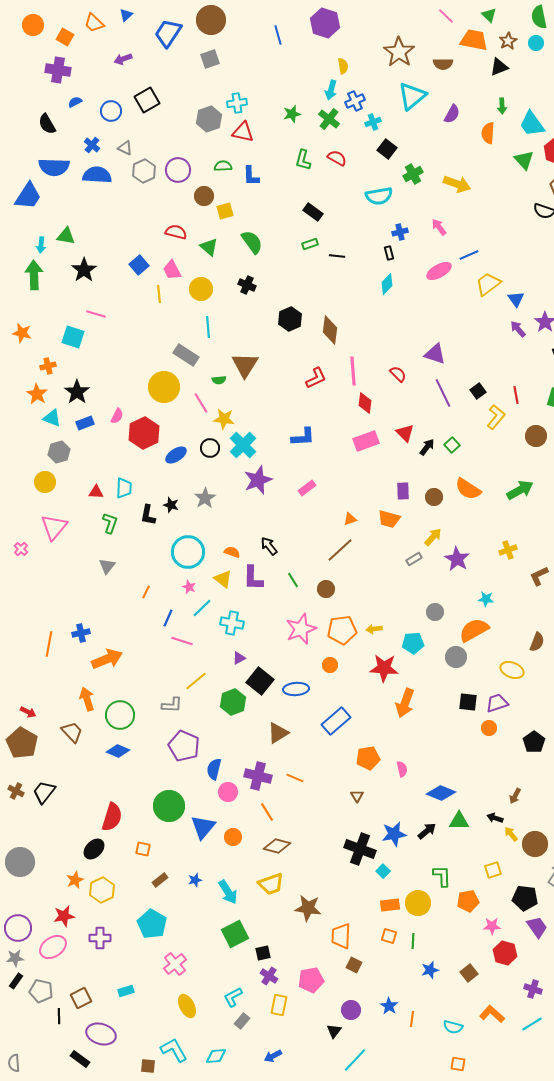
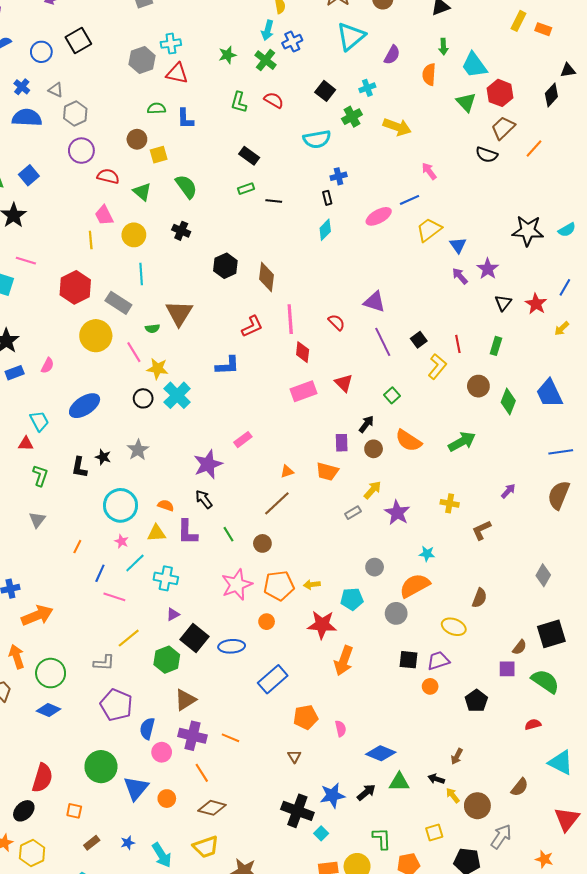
cyan cross: (373, 122) -> (367, 88), moved
purple circle: (178, 170) -> (81, 151), moved
pink arrow: (439, 227) -> (429, 171), moved
blue square: (139, 265) -> (29, 175), moved
red hexagon: (144, 433) -> (75, 287), moved
blue L-shape: (303, 437) -> (227, 366), moved
black arrow: (427, 447) -> (366, 424), moved
blue ellipse: (176, 455) -> (85, 406), moved, size x1.4
purple star: (258, 480) -> (208, 464), moved
cyan trapezoid: (124, 488) -> (39, 421), moved, turned -30
yellow cross: (508, 550) -> (450, 503), turned 30
yellow triangle: (223, 579) -> (157, 533), turned -42
brown triangle: (278, 733) -> (185, 700), moved

